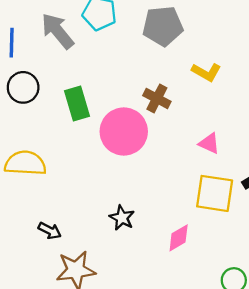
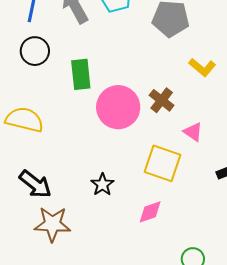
brown cross: (157, 98) -> (162, 100), moved
yellow square: (215, 193) -> (163, 163), moved
black arrow: (50, 231) -> (35, 184), size x1.6

